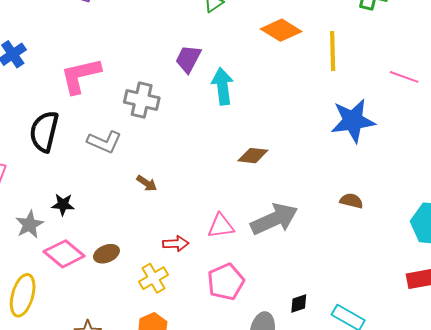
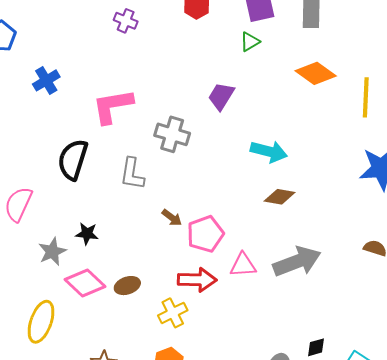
cyan arrow: (223, 86) -> (269, 151), moved, turned 108
gray L-shape: (104, 142) -> (132, 174), turned 72
red arrow: (176, 244) -> (197, 280), size x1.5
pink pentagon: (226, 282) -> (205, 234), moved

